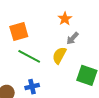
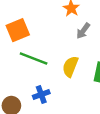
yellow semicircle: (59, 55) -> (70, 67), moved

